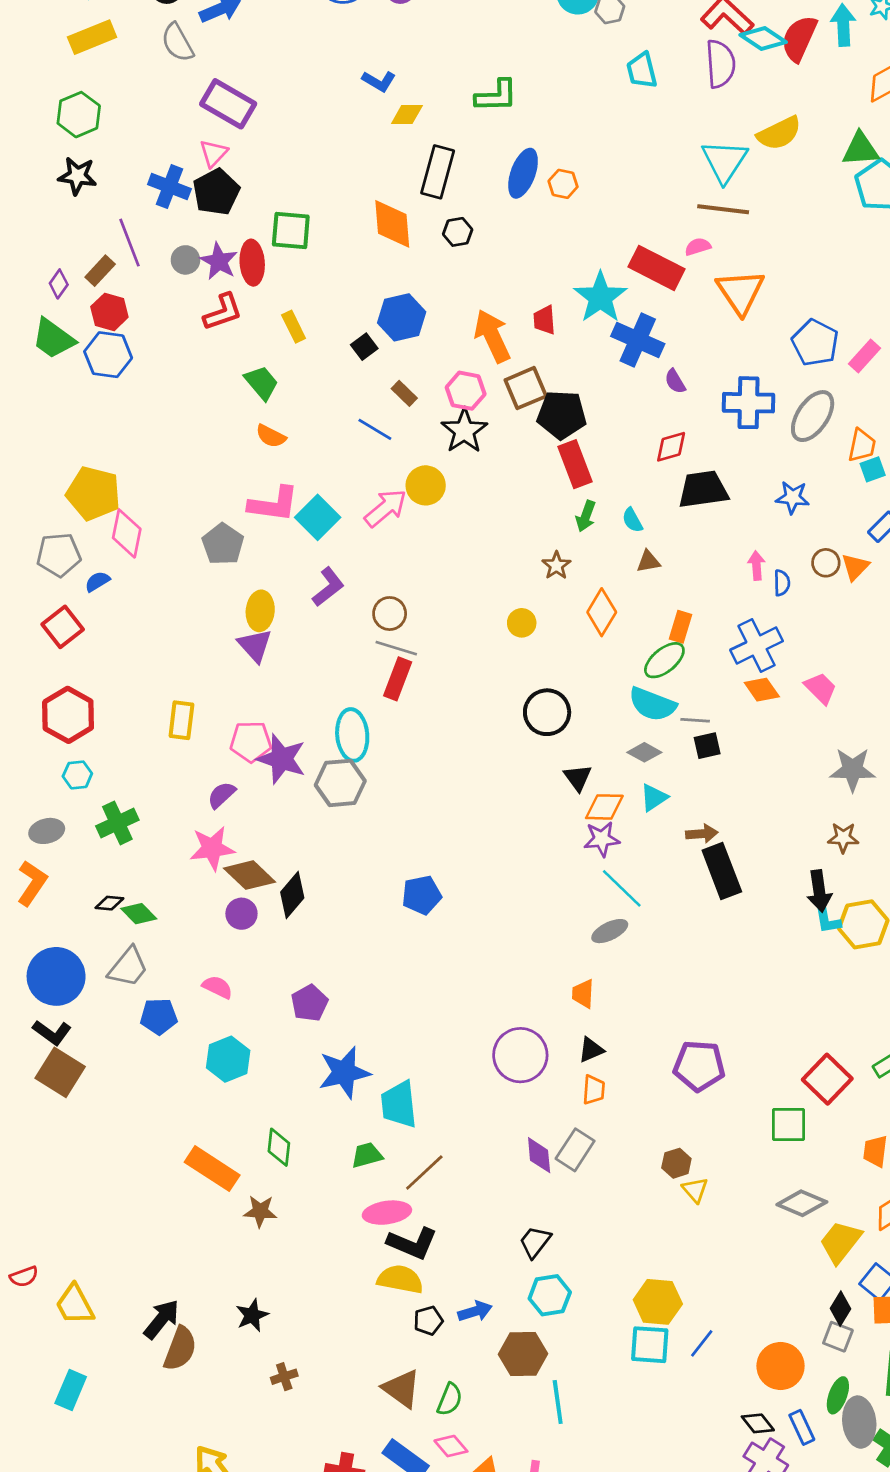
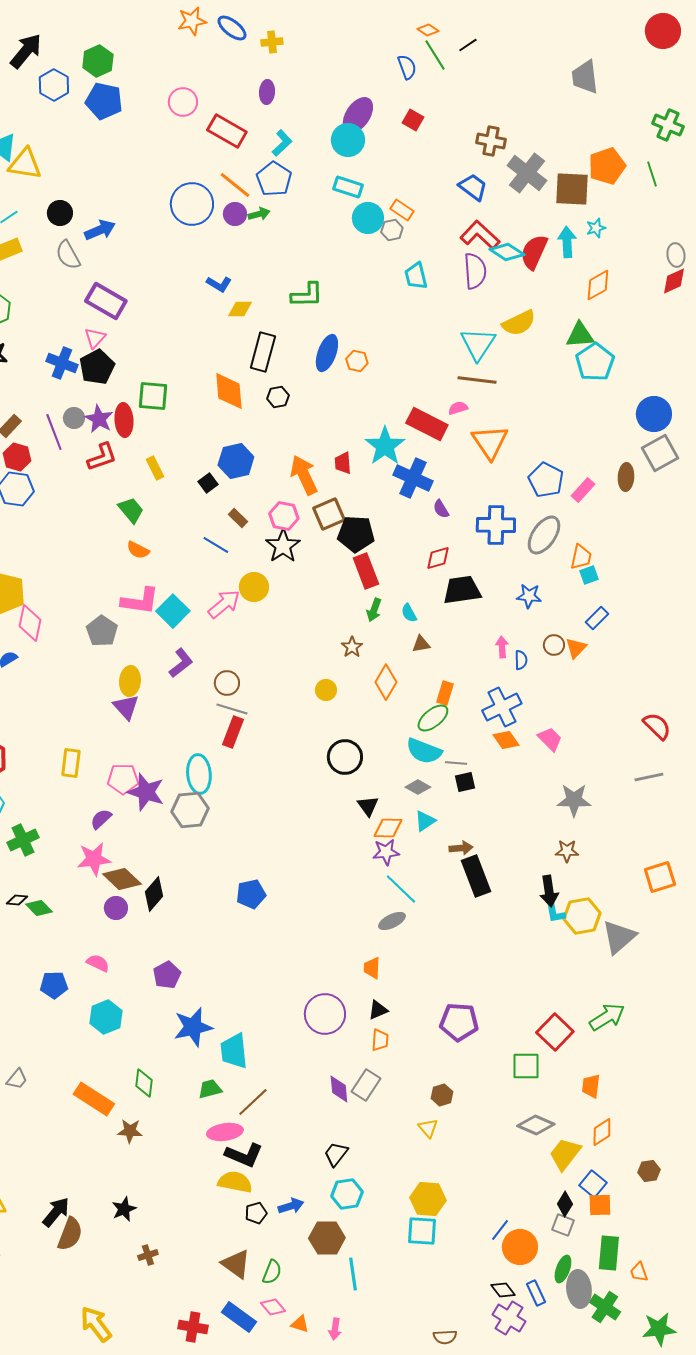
purple line: (129, 243) -> (54, 432), moved
gray trapezoid: (128, 967) -> (17, 1079), moved, size x0.7
yellow triangle: (695, 1190) -> (428, 1128), moved
blue line: (702, 1343) -> (500, 1230), moved

